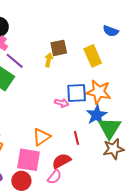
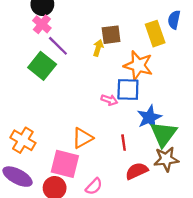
blue semicircle: (111, 31) -> (174, 20), turned 77
yellow rectangle: (93, 56) -> (155, 34), moved
orange star: (99, 92) -> (138, 65), moved
red semicircle: (61, 161) -> (137, 171), moved

